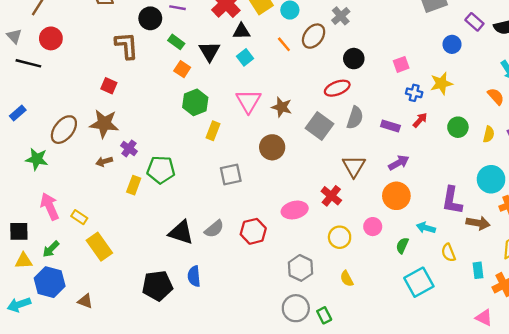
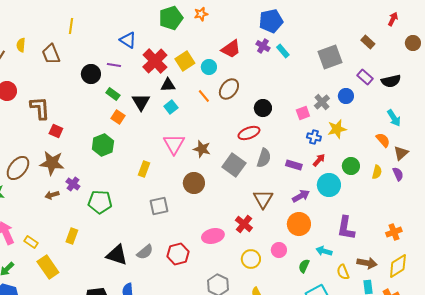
gray cross: (341, 16) -> (322, 102), moved
brown L-shape: (127, 46) -> (40, 108), moved
green hexagon: (195, 102) -> (103, 145), moved
cyan circle: (491, 179) -> (329, 185), moved
yellow rectangle: (134, 185) -> (72, 236), moved
brown arrow: (478, 223) -> (367, 263), moved

